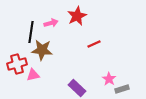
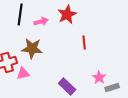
black line: (31, 32) -> (20, 14), moved
red line: (94, 44) -> (84, 42), turned -72

